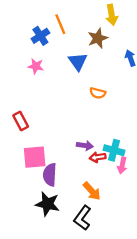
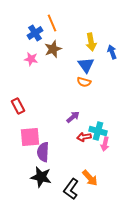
yellow arrow: (112, 15) -> (91, 42), moved
brown star: (98, 38) -> (53, 49), moved
blue triangle: (78, 62) -> (86, 65), moved
purple arrow: (85, 146) -> (73, 117), moved, turned -48
orange arrow: (92, 191) -> (90, 178), moved

